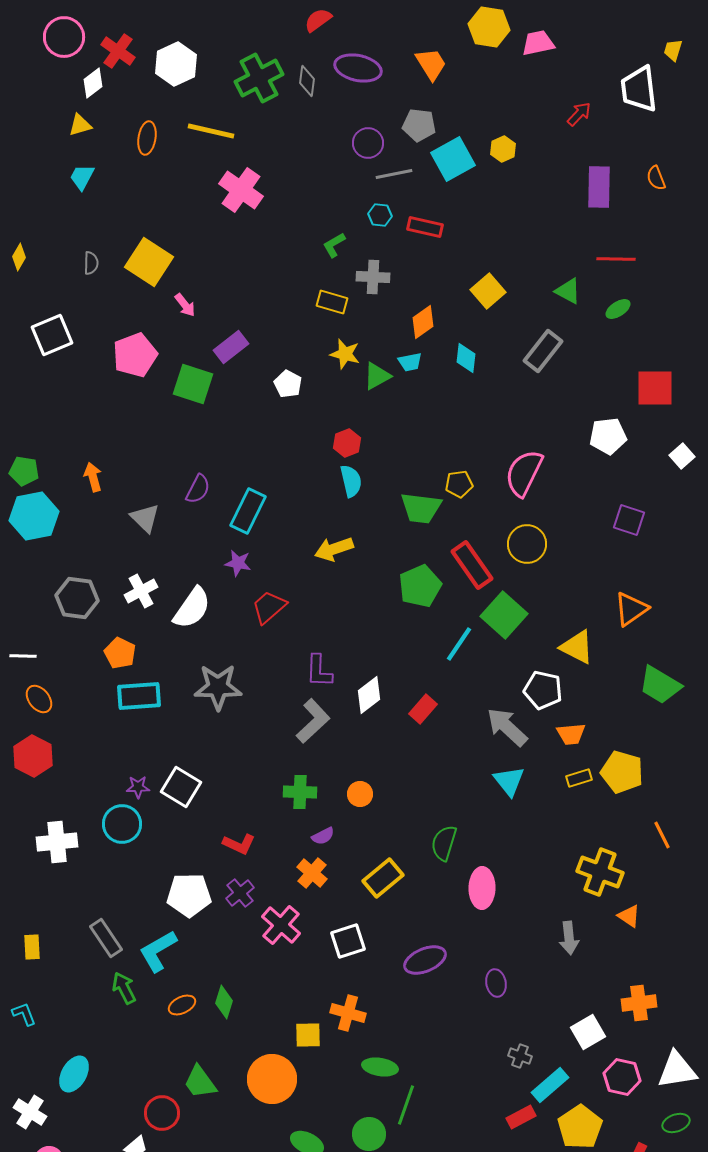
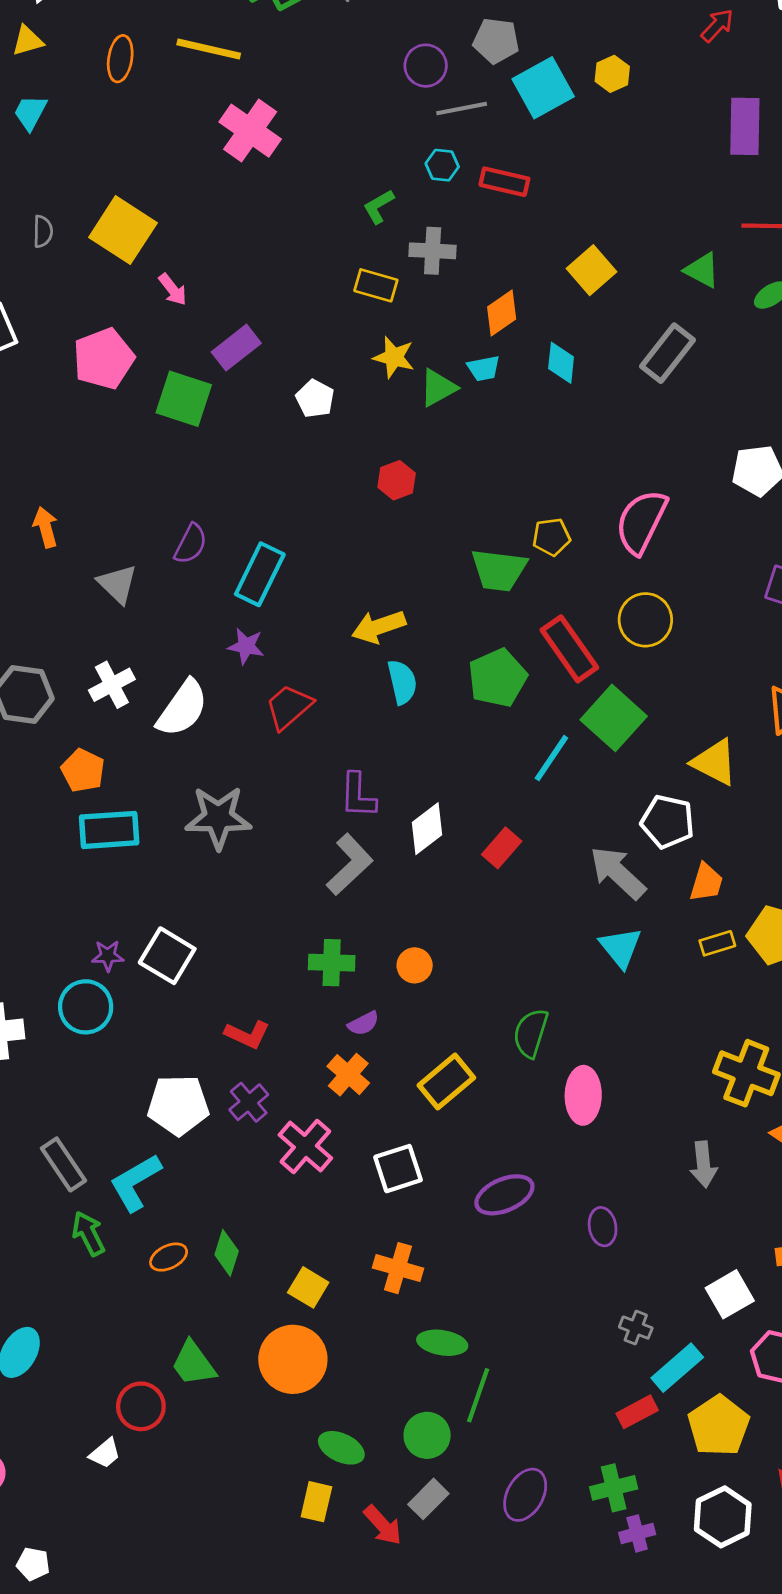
cyan semicircle: (351, 481) -> (402, 682), moved
orange trapezoid: (571, 734) -> (706, 882), turned -68
yellow square: (308, 1035) -> (308, 1287), moved, turned 32

